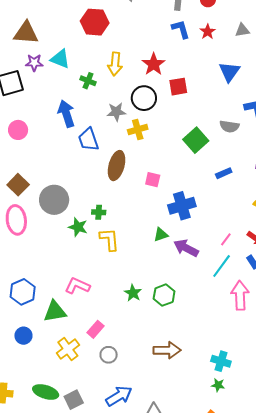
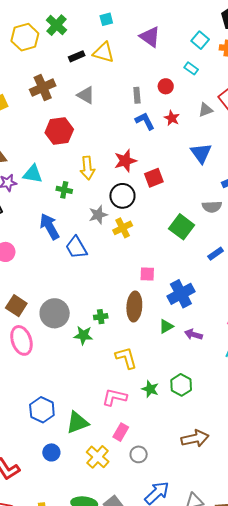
red star: (154, 64) -> (125, 161), turned 30
brown ellipse: (117, 166) -> (134, 307), moved
yellow L-shape: (109, 239) -> (126, 358), moved
purple arrow: (186, 248) -> (193, 334), size x0.7
pink L-shape: (77, 286) -> (115, 397), moved

